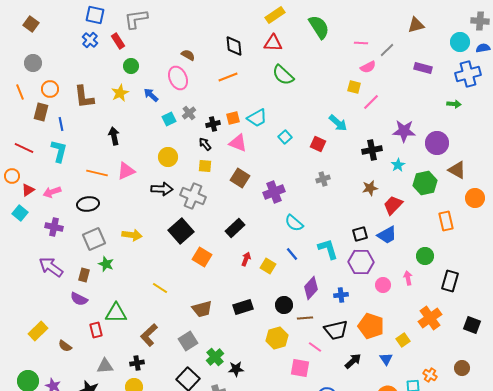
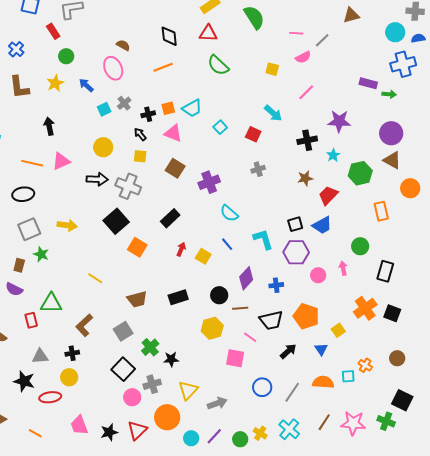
blue cross: (90, 40) -> (16, 49), moved
purple rectangle: (423, 68) -> (368, 83), moved
yellow square: (354, 87) -> (272, 69), moved
purple circle: (437, 143) -> (391, 133), moved
black square: (472, 325) -> (392, 313), moved

